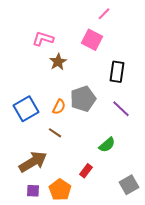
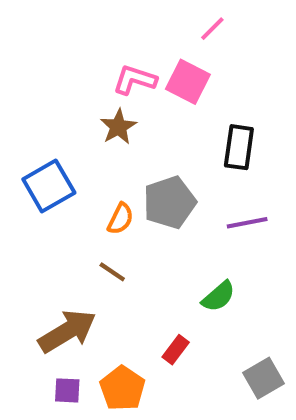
pink L-shape: (43, 39) -> (135, 80), moved
blue square: (26, 109) -> (49, 186), moved
purple line: (121, 109) -> (247, 223), turned -54

